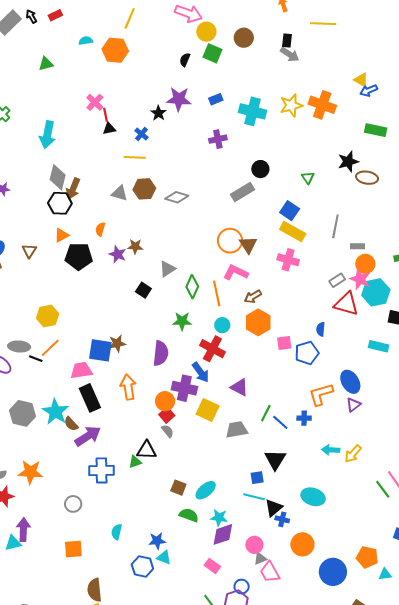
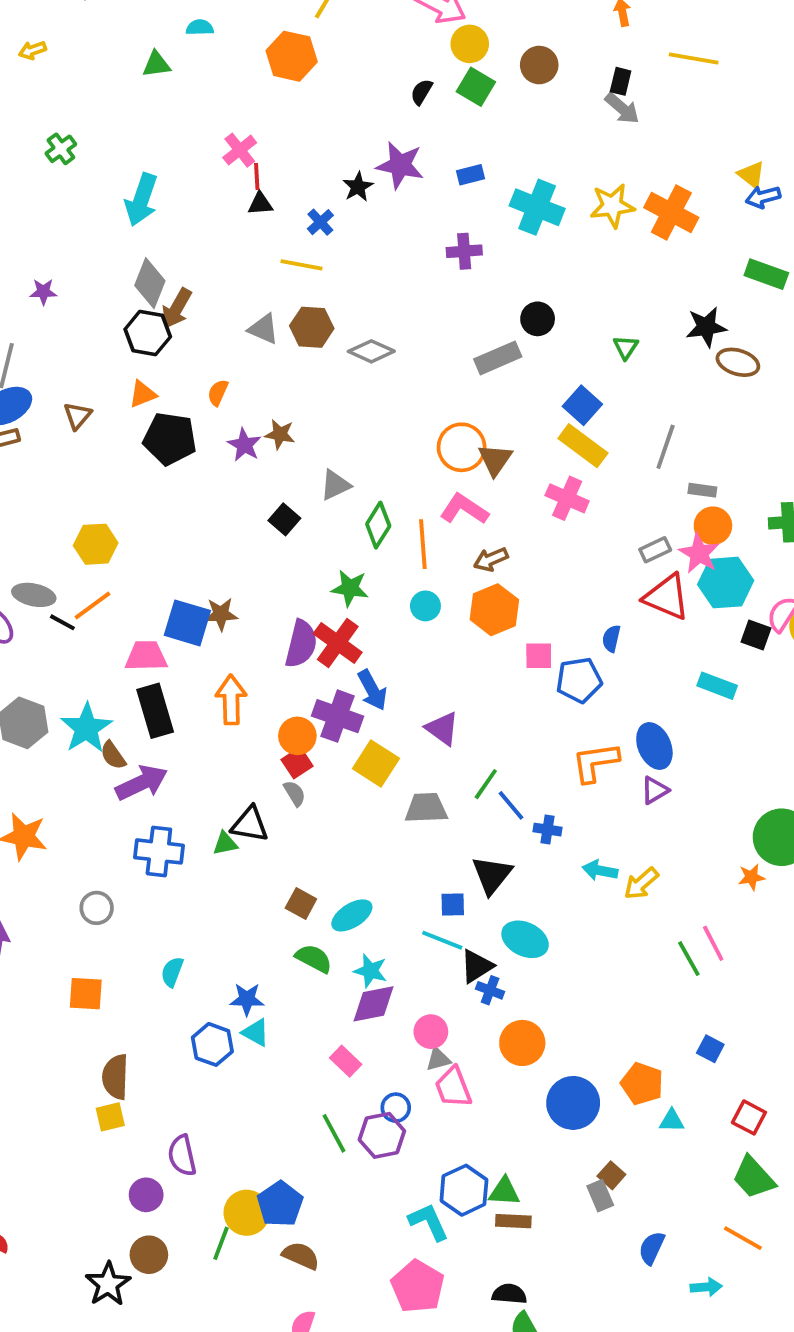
cyan semicircle: (86, 41) -> (200, 27), moved
red cross: (212, 349) -> (338, 643), moved
blue cross: (304, 418) -> (548, 830), moved
cyan ellipse: (313, 497) -> (525, 939), moved

